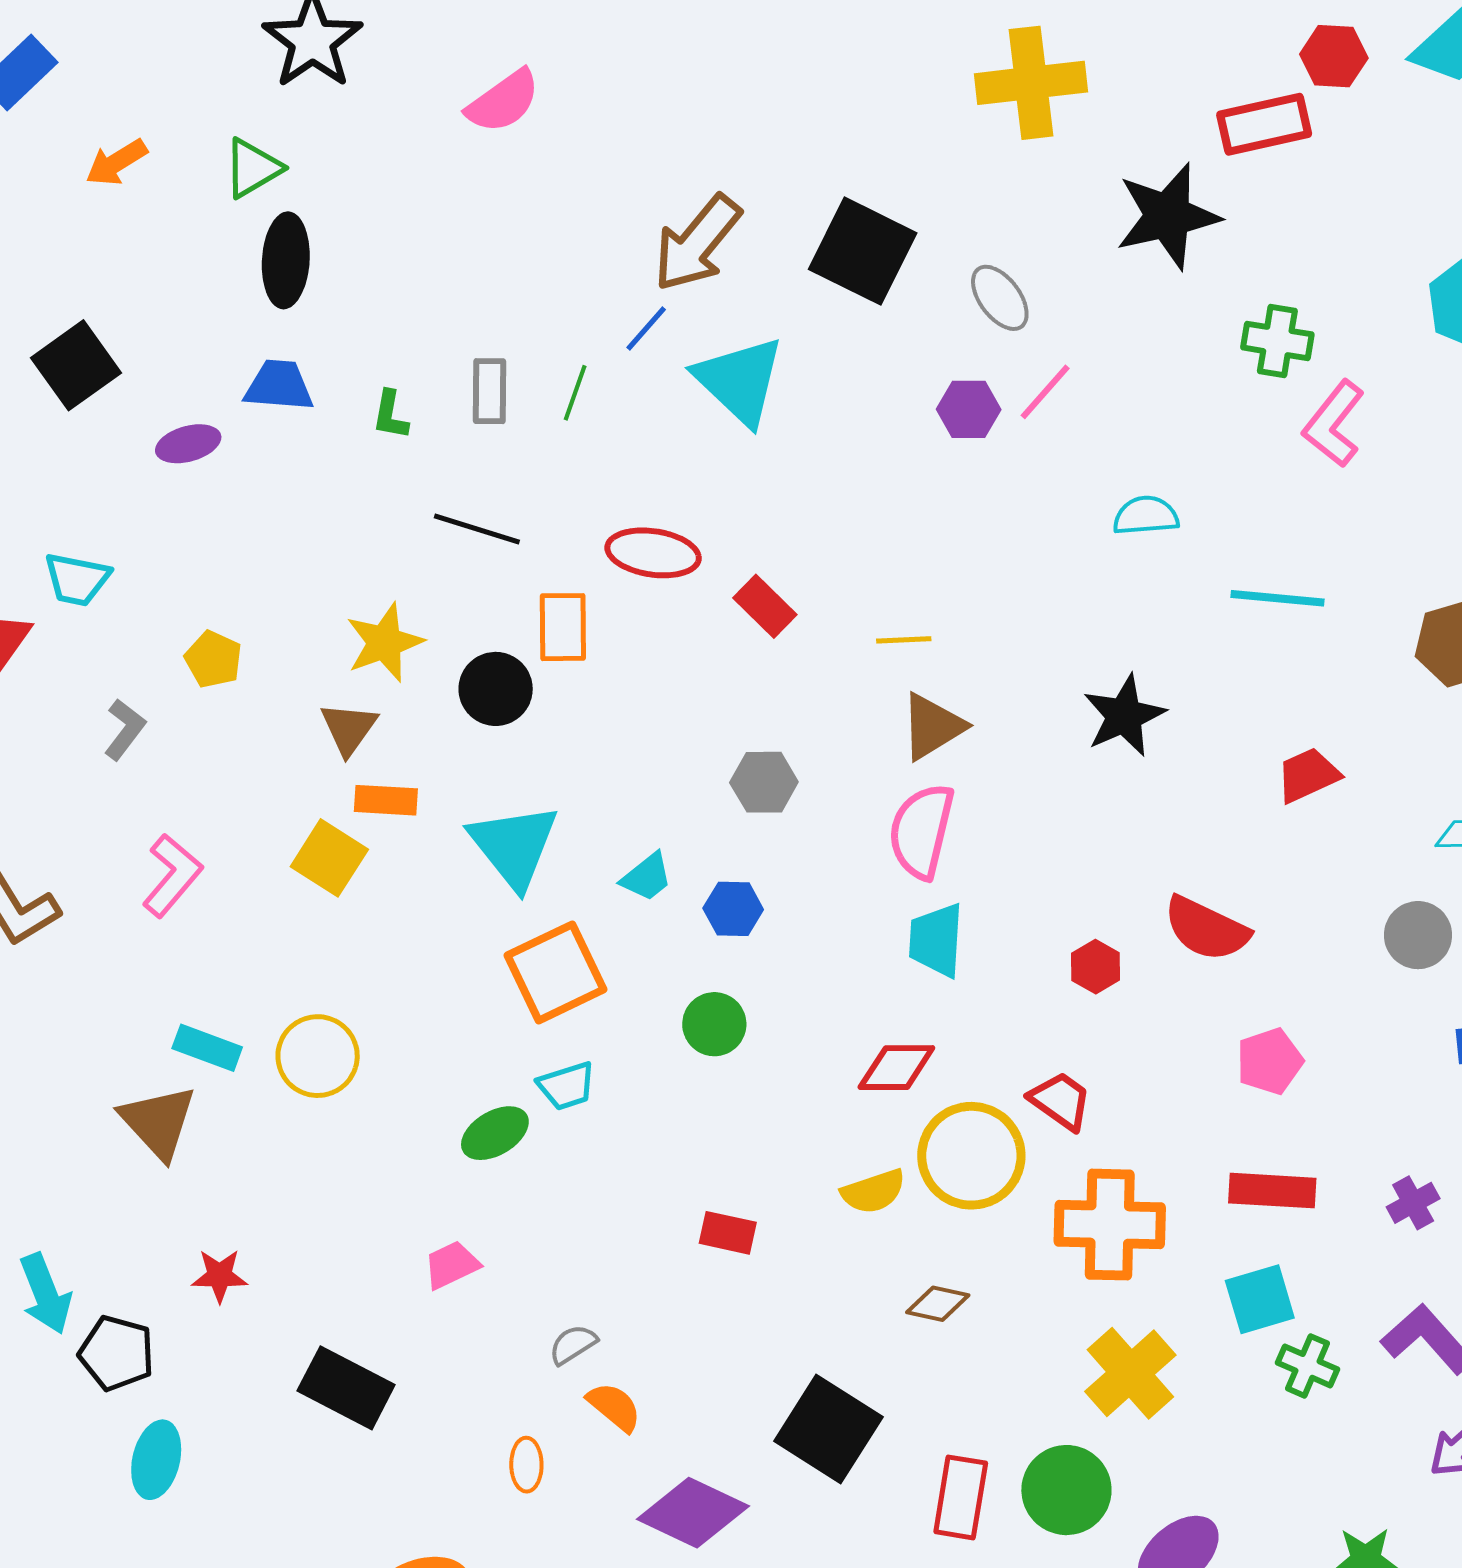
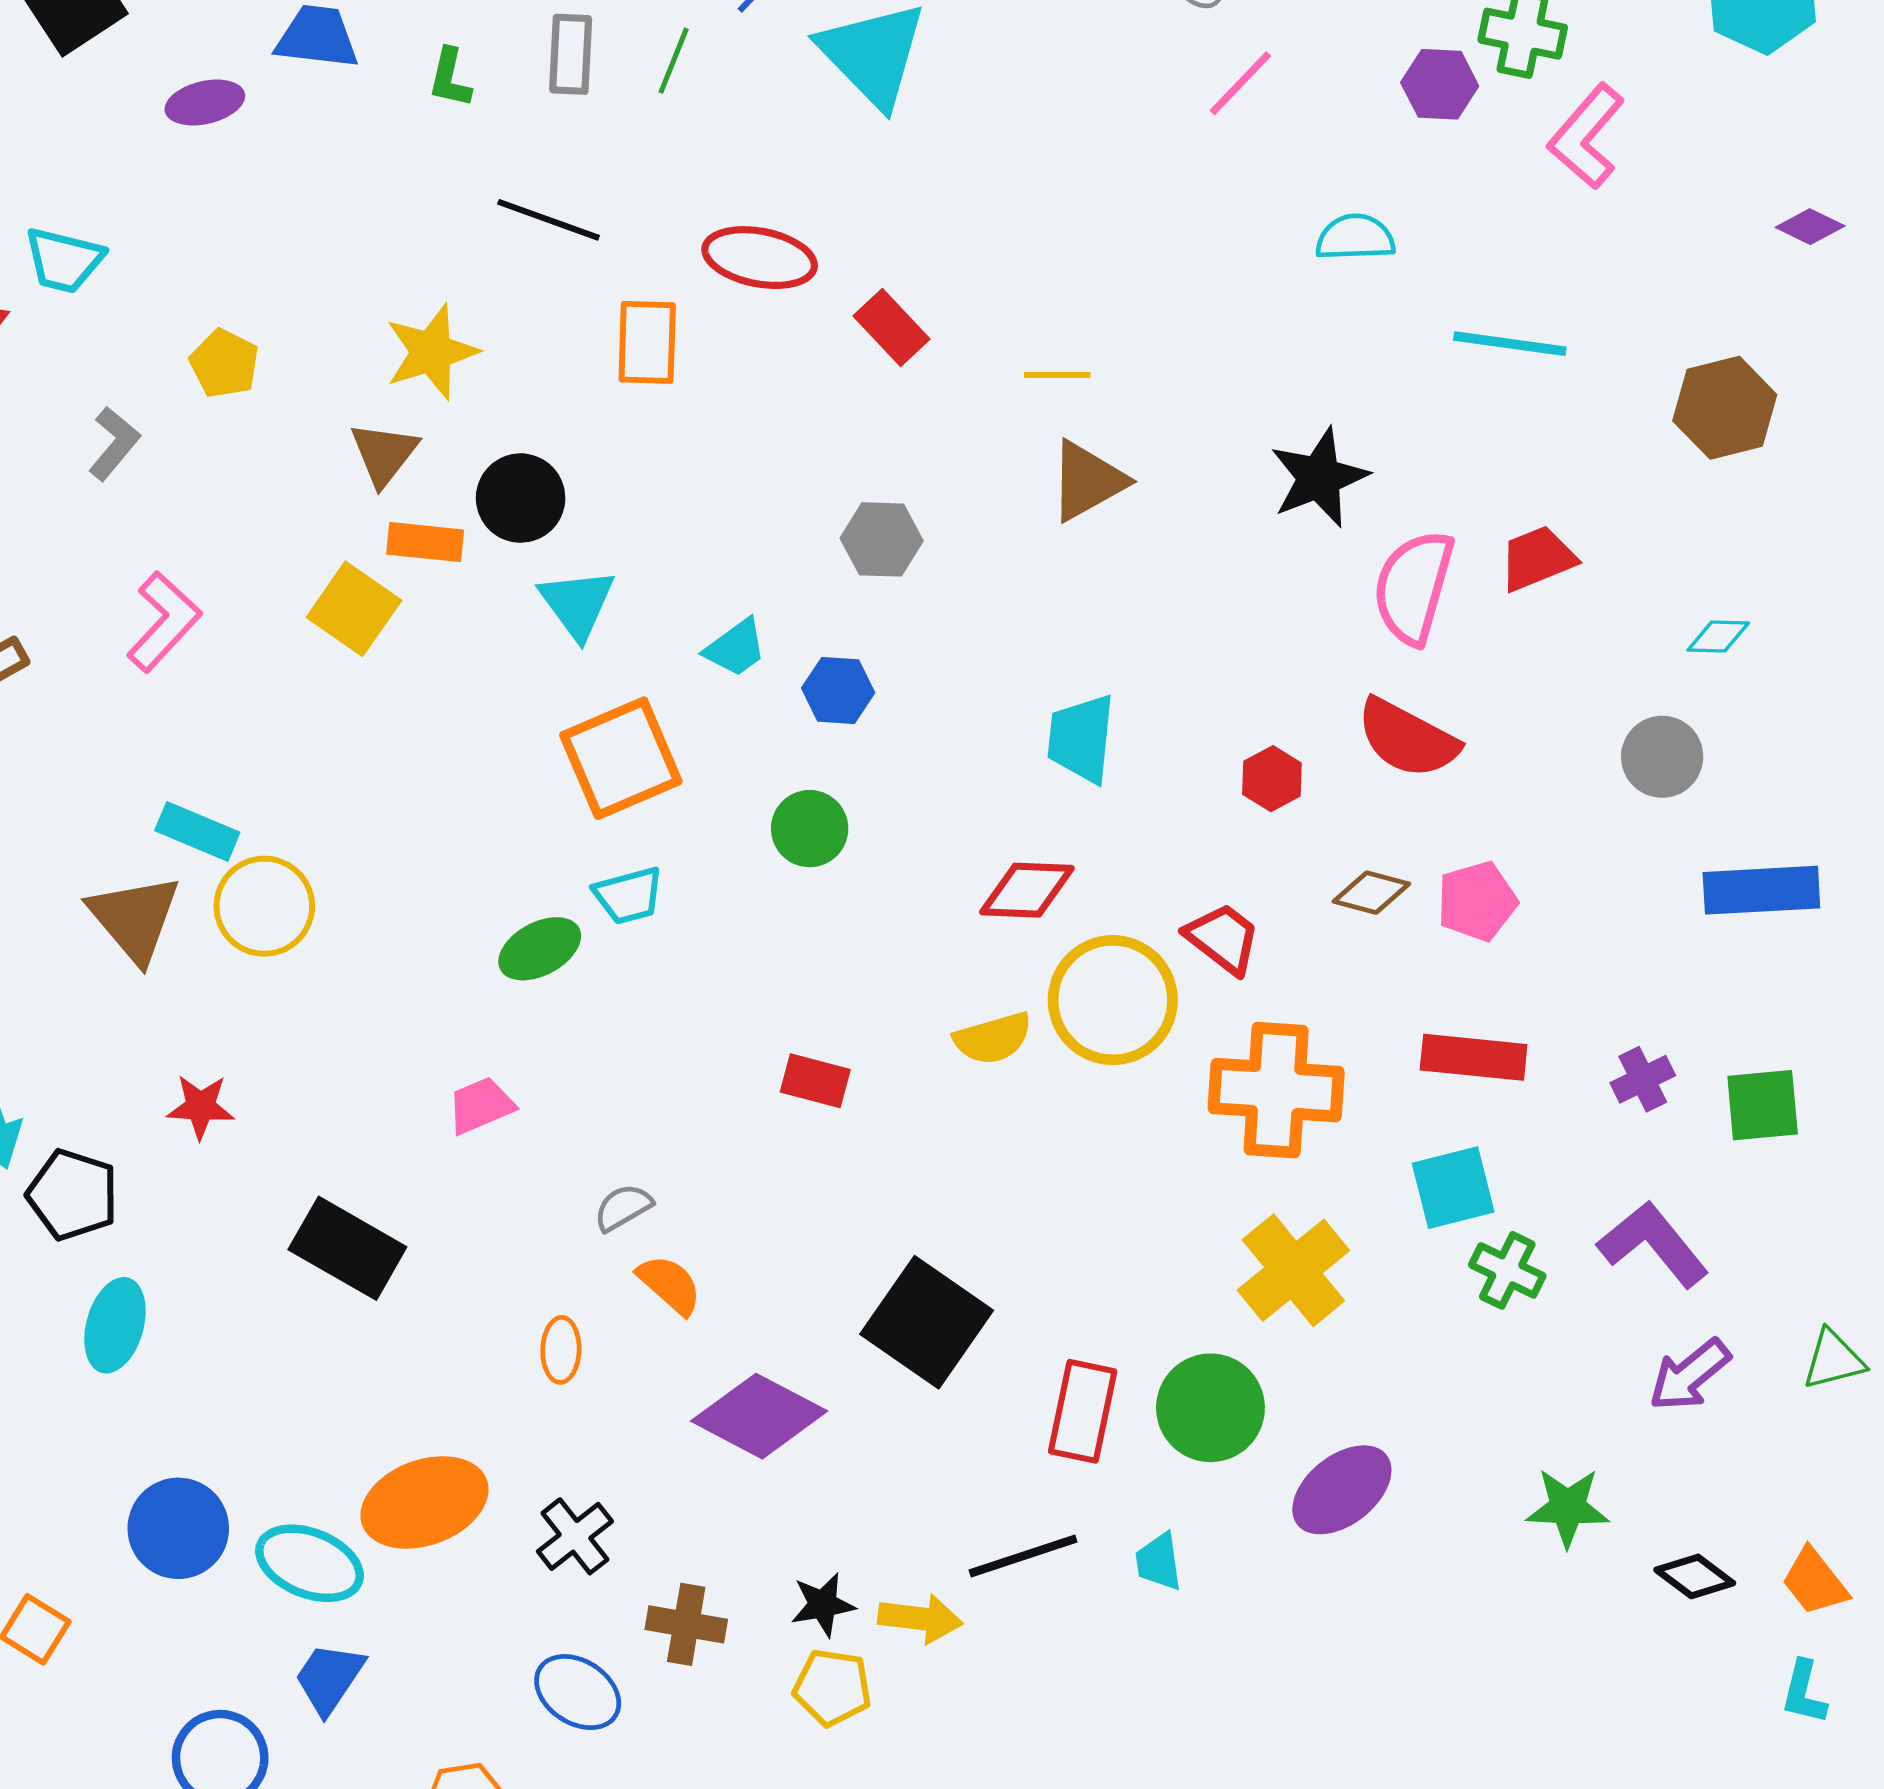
purple hexagon: (969, 409) -> (1440, 84), moved
black circle: (496, 689) -> (521, 498), moved
pink semicircle: (921, 831) -> (1413, 587), moved
cyan triangle: (514, 846) -> (577, 604), size x0.7
yellow circle: (318, 1056) -> (264, 906), moved
brown diamond: (938, 1304) -> (1371, 893), moved

